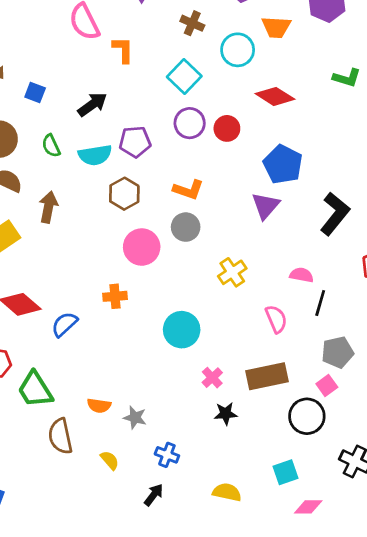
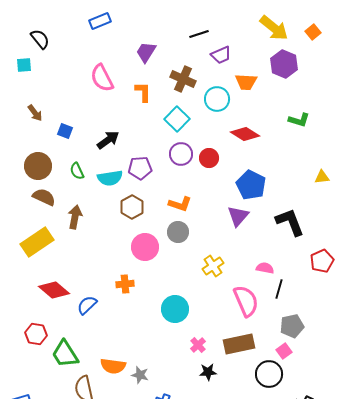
brown cross: (192, 23) -> (183, 79), size x1.4
orange L-shape: (123, 50) -> (143, 92), moved
black L-shape: (335, 214) -> (290, 222), turned -60
pink semicircle: (276, 319) -> (246, 301), size x1.5
orange semicircle: (99, 406) -> (113, 366), size x1.4

